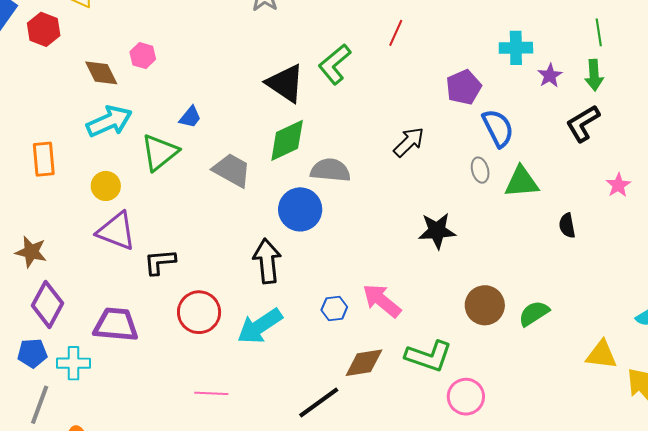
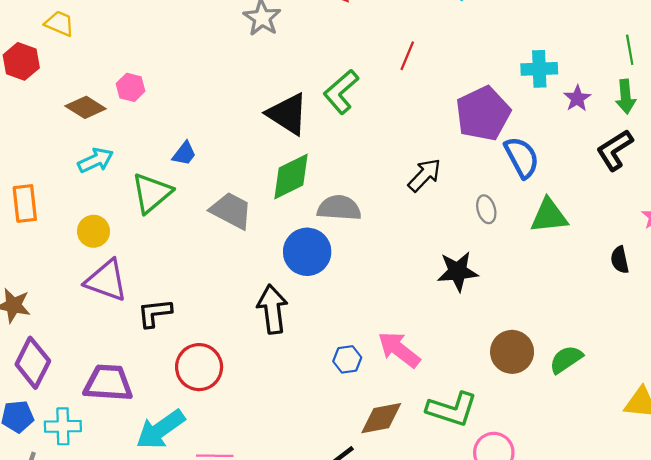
brown diamond: (101, 73) -> (86, 107), turned -30
purple pentagon: (464, 87) -> (483, 114), size x1.4
cyan arrow: (109, 121) -> (96, 160), size x0.7
gray ellipse: (480, 170) -> (486, 209), moved
black semicircle: (567, 226) -> (620, 260), moved
cyan arrow: (260, 326) -> (161, 429), moved

